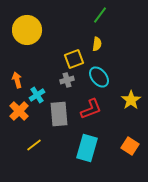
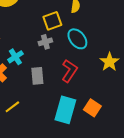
red L-shape: (91, 109) -> (69, 71), turned -35
gray rectangle: (59, 114) -> (37, 76), size x0.7
orange square: (130, 146) -> (92, 108), moved

